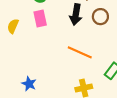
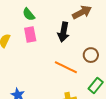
brown circle: (100, 17) -> (91, 55), moved

